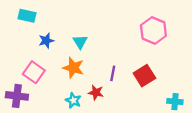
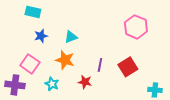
cyan rectangle: (27, 16) -> (33, 12), moved
cyan triangle: (80, 42) -> (71, 37), turned 40
cyan star: (73, 100) -> (52, 84), moved

